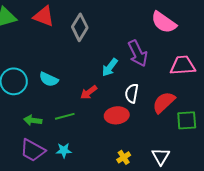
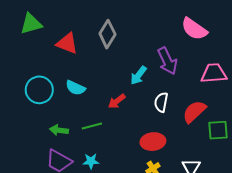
red triangle: (44, 16) -> (67, 43), moved
red ellipse: (117, 115) -> (153, 142), moved

